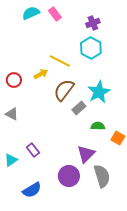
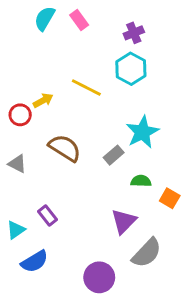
cyan semicircle: (31, 13) -> (45, 18), turned -36
yellow arrow: (41, 74) -> (43, 100), moved
brown semicircle: (64, 90) -> (65, 148), moved, turned 85
purple circle: (69, 176) -> (99, 277), moved
gray semicircle: (102, 176) -> (147, 253), turned 60
blue semicircle: (32, 190) -> (35, 262), moved

